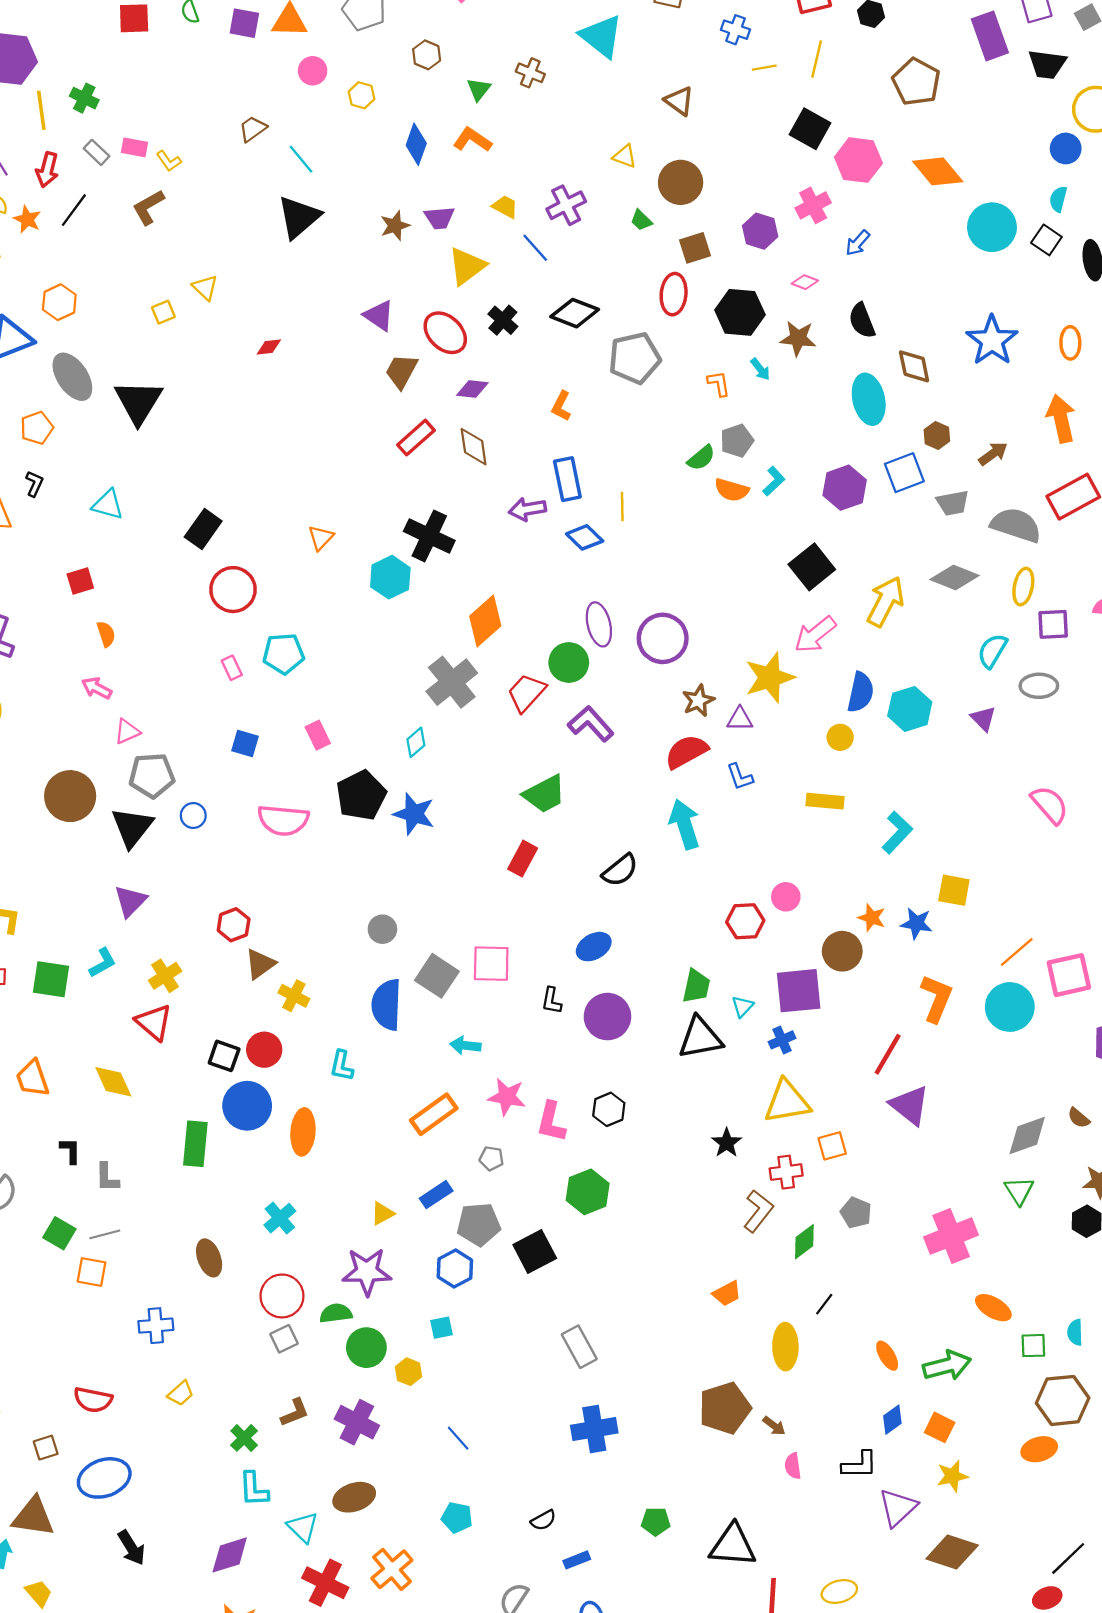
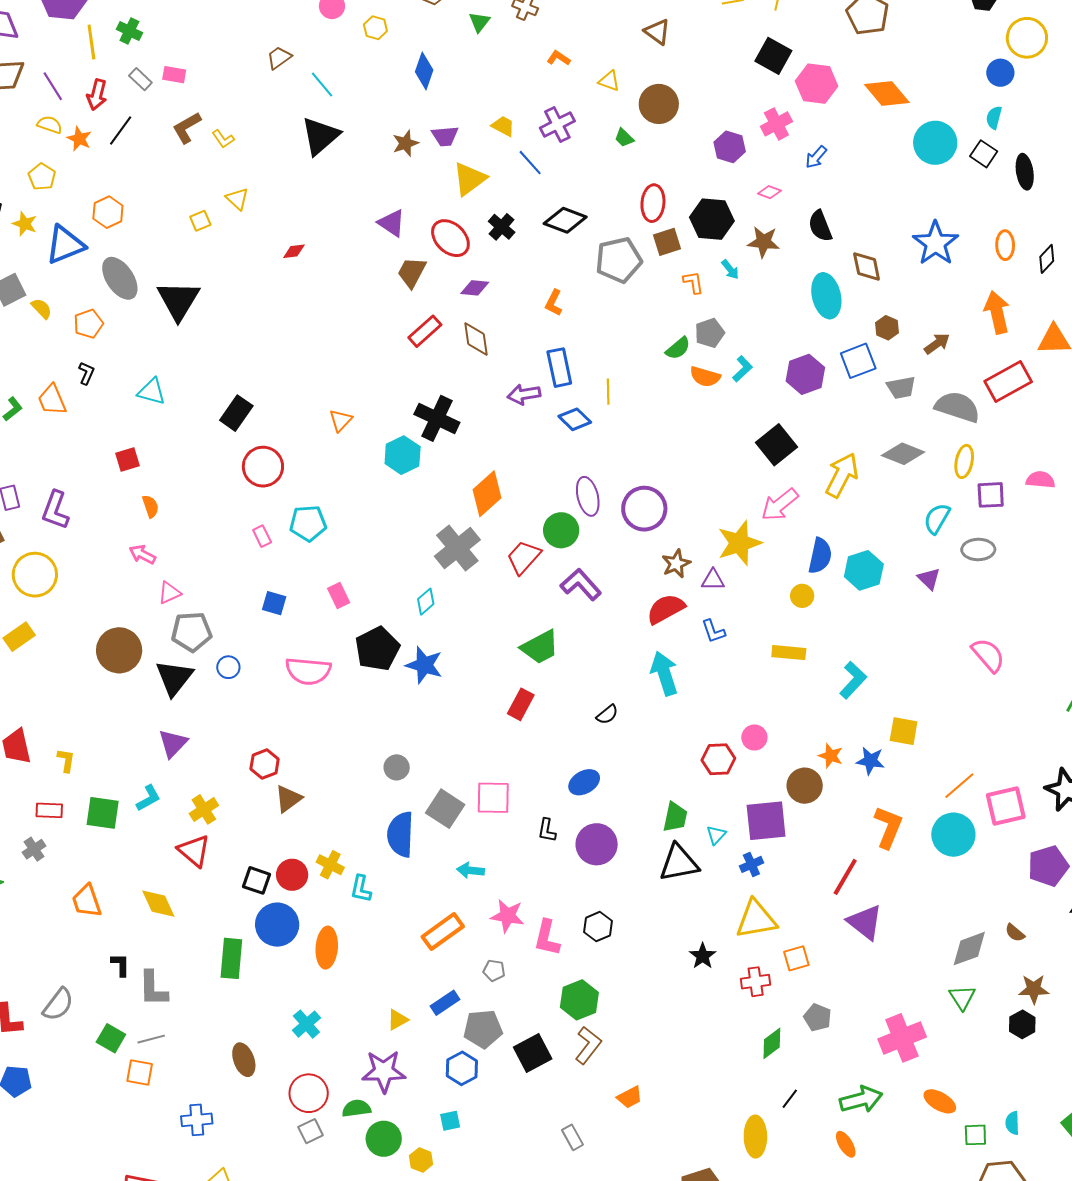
orange L-shape: (472, 140) -> (559, 58), moved, size x0.7
yellow L-shape: (169, 161) -> (223, 139), moved
brown square: (695, 248) -> (667, 242), moved
black semicircle: (620, 870) -> (607, 715), size x0.7
yellow cross: (294, 996) -> (330, 865), moved
gray L-shape: (107, 1178) -> (153, 989), size x1.4
brown L-shape: (758, 1211) -> (588, 1045), moved
orange trapezoid: (727, 1293) -> (630, 1097), moved
gray rectangle: (579, 1347) -> (573, 1137), size x0.7
green arrow: (947, 1366) -> (861, 1099), moved

